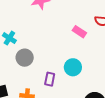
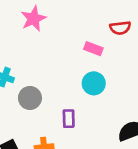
cyan circle: (73, 67) -> (94, 83), moved

